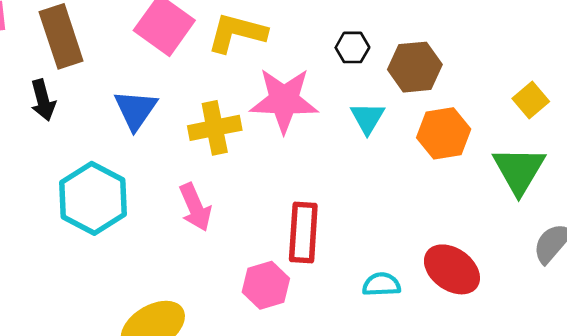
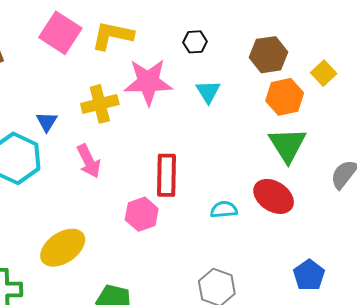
brown hexagon: (415, 67) -> (269, 55), moved
blue triangle: (135, 110) -> (47, 122), moved, size x0.7
orange hexagon: (444, 133) -> (285, 97), moved
green triangle: (519, 170) -> (287, 145), moved

